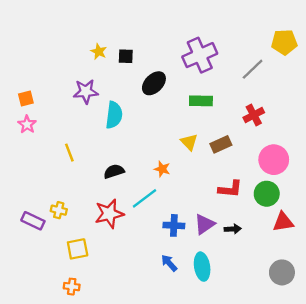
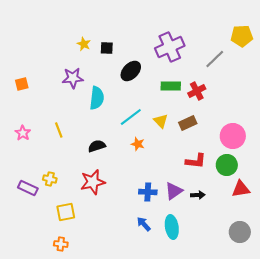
red cross: (254, 115) -> (197, 91), moved
pink star: (27, 124) -> (23, 133), moved
cyan line: (145, 198) -> (131, 117), moved

